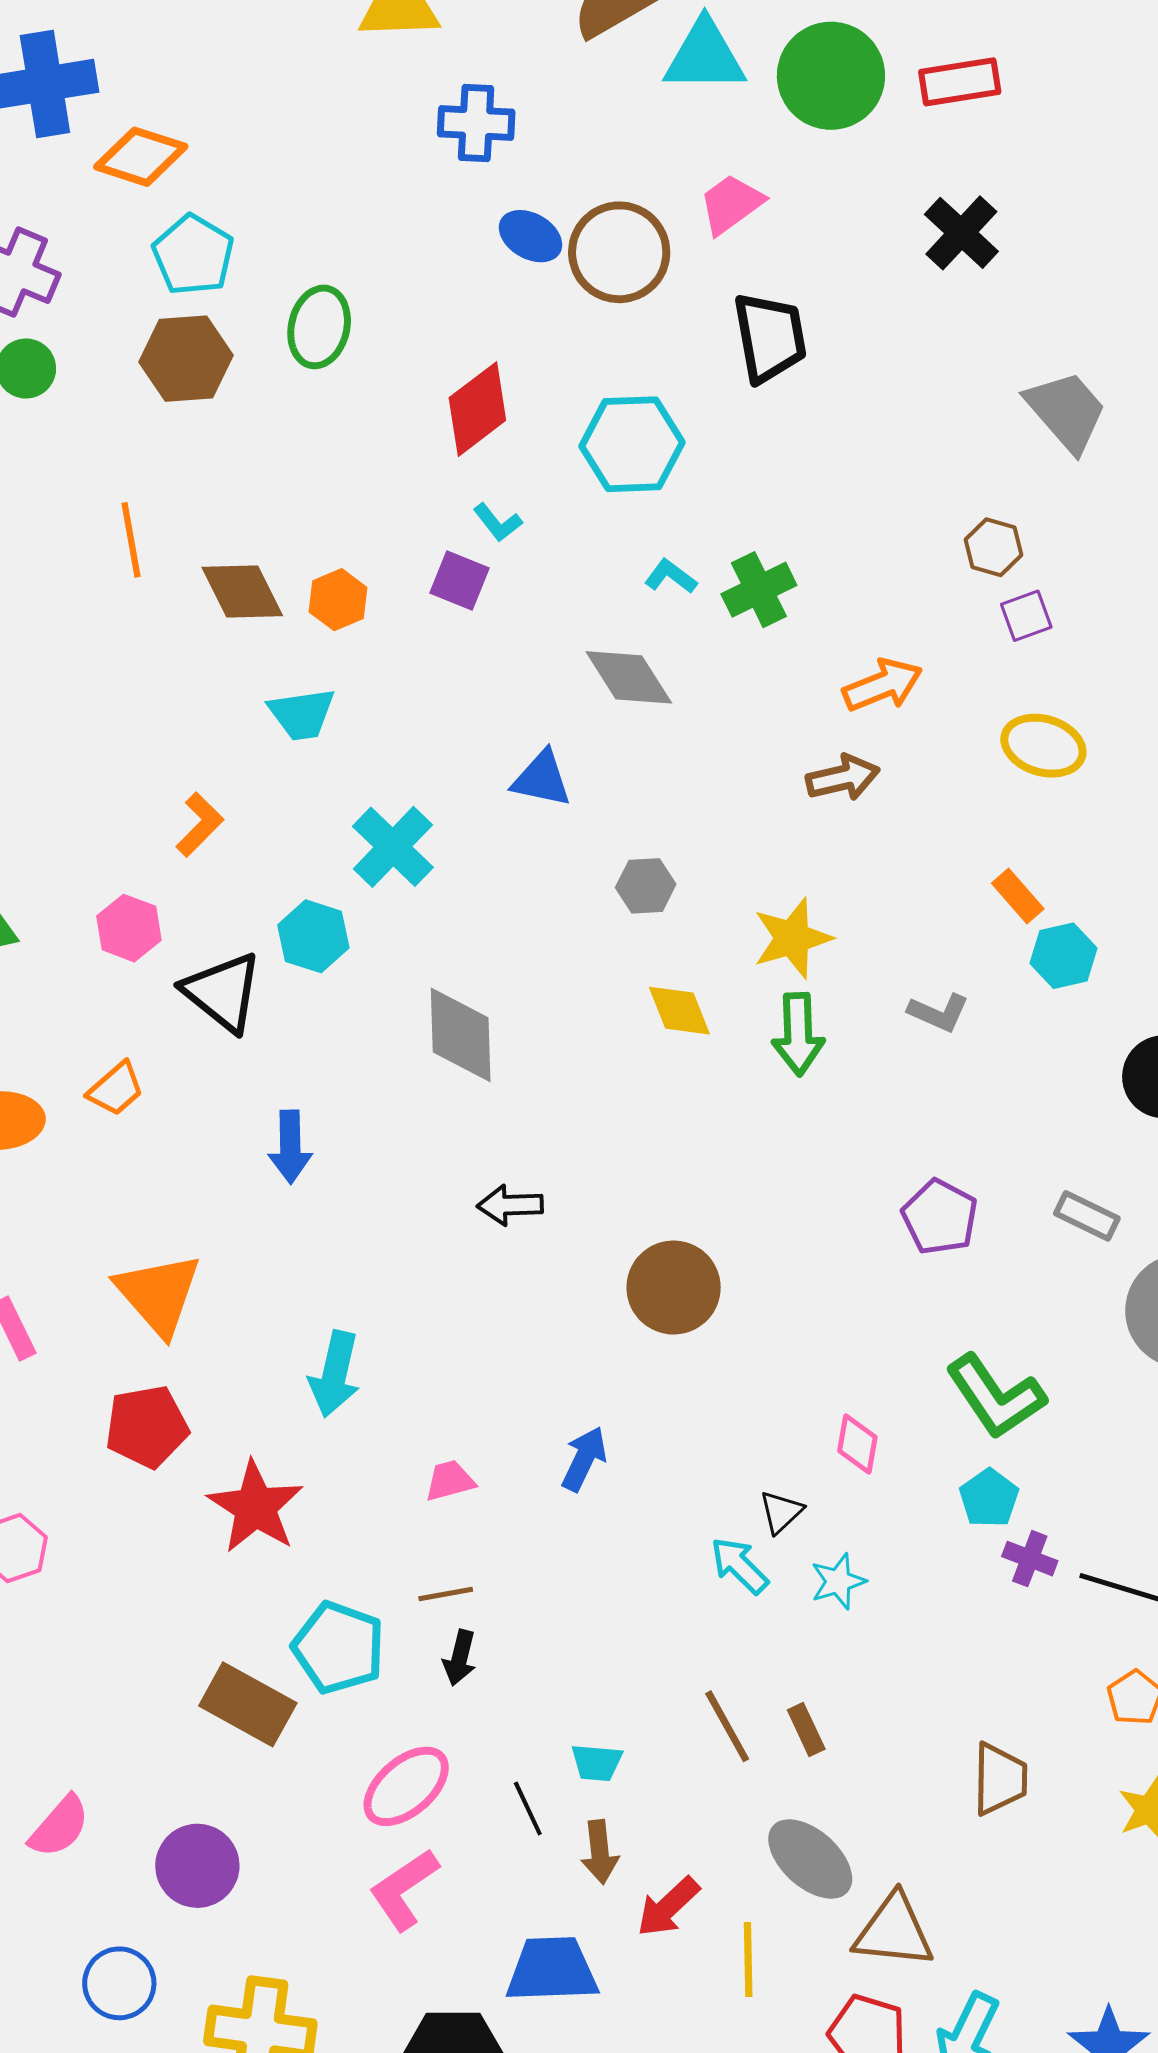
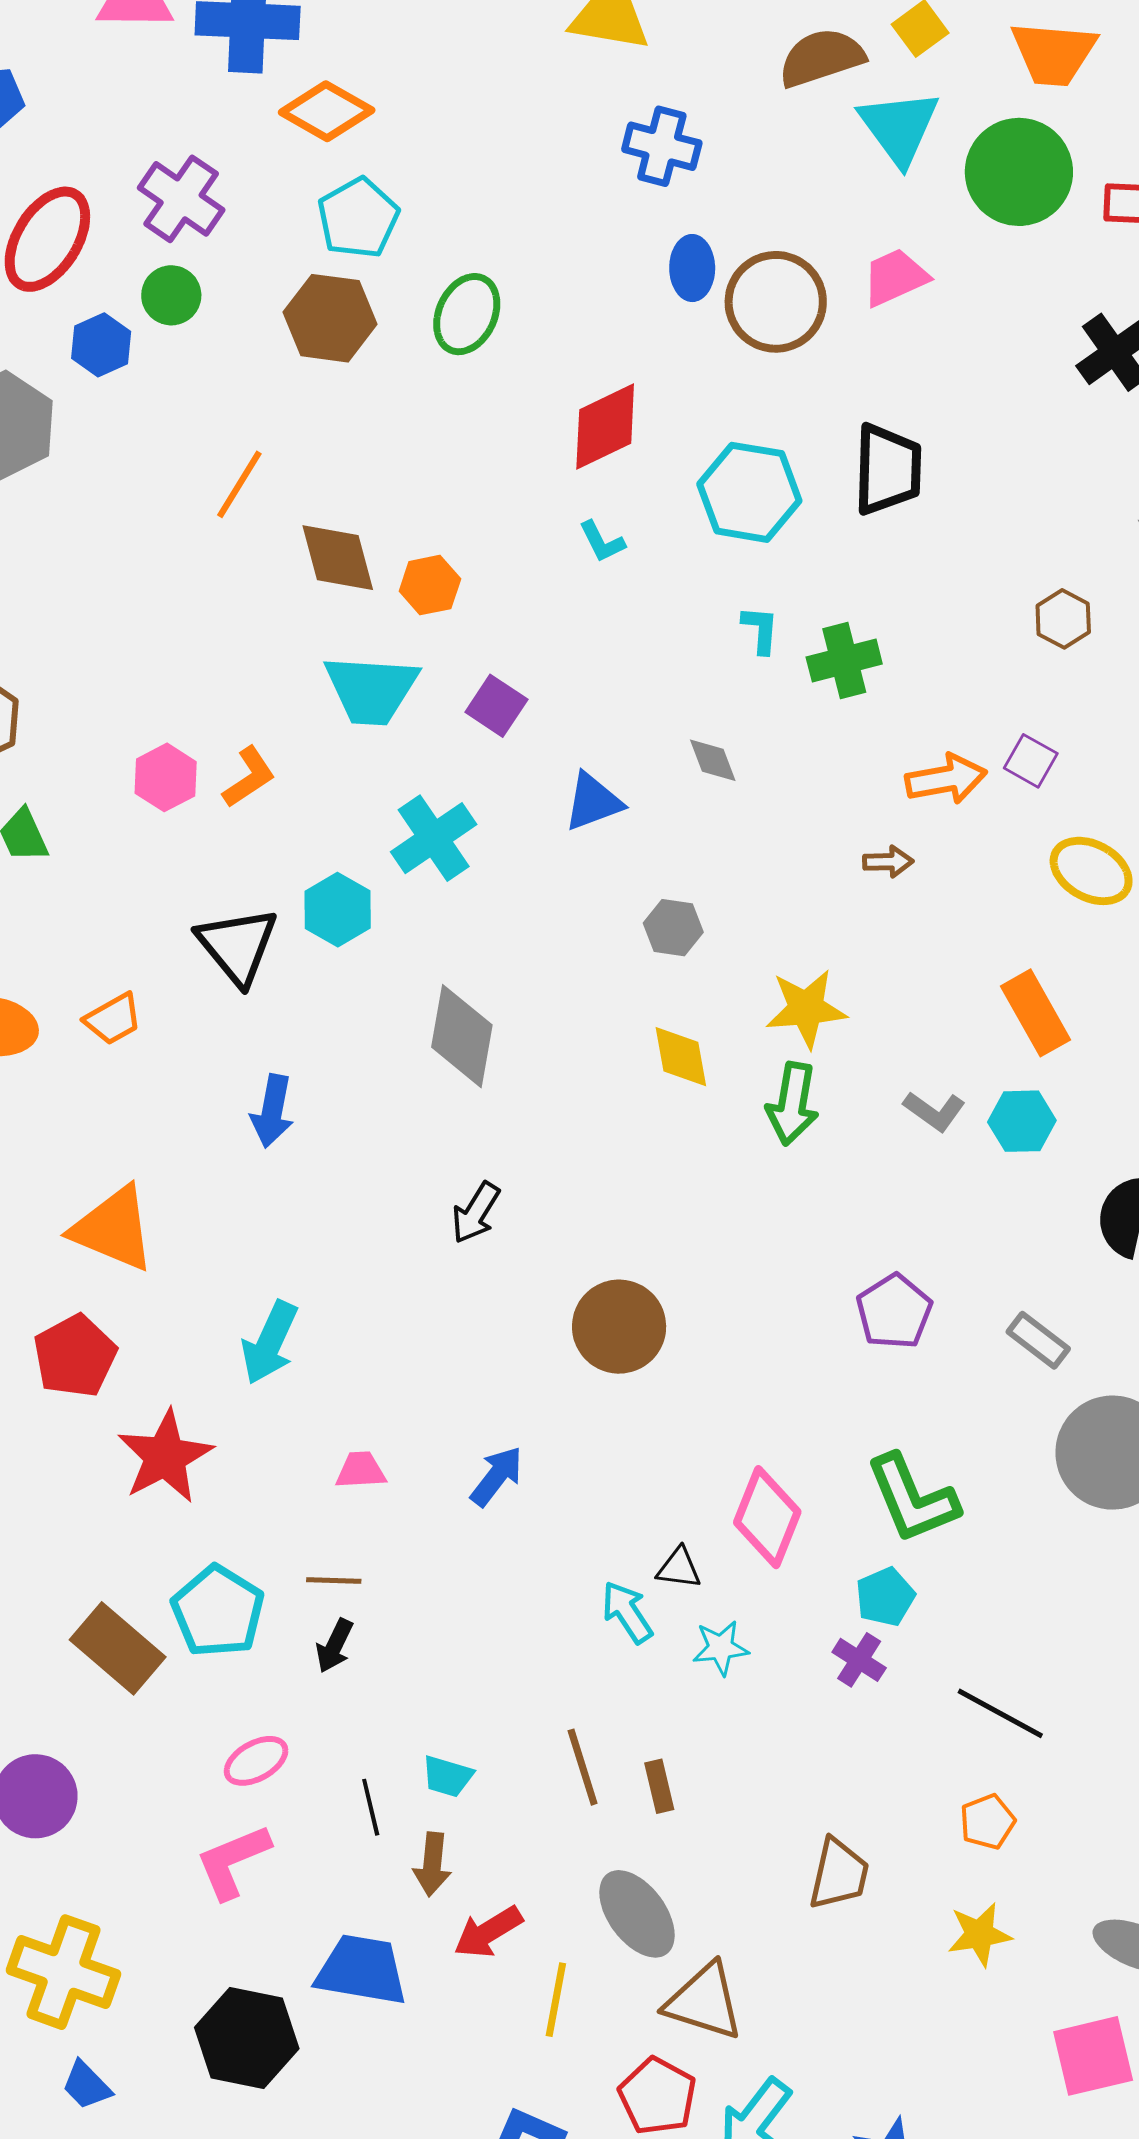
cyan triangle: (705, 56) -> (899, 127), turned 42
blue ellipse: (530, 236) -> (692, 268), turned 48
black trapezoid: (770, 337) -> (888, 469), moved
orange line: (131, 540) -> (239, 484), turned 30
brown hexagon: (994, 547) -> (1063, 619), moved
cyan L-shape: (671, 576) -> (760, 630), turned 46
purple square: (460, 581) -> (496, 706), moved
purple square: (1026, 616) -> (1031, 761), moved, turned 38
gray diamond: (629, 677) -> (713, 760), moved, size x0.6
cyan trapezoid: (302, 714) -> (371, 690), size x1.4
brown arrow: (843, 778) -> (888, 862), size x0.7
blue triangle: (542, 779) -> (593, 802), turned -44
orange rectangle: (1018, 896) -> (1036, 1013), size x1.5
pink hexagon: (129, 928) -> (166, 777), moved
cyan hexagon: (1064, 956) -> (1022, 1121), moved
black arrow: (510, 1205) -> (476, 1213), turned -68
orange triangle: (158, 1294) -> (113, 1229), turned -38
red pentagon: (147, 1427) -> (75, 1356), turned -30
pink diamond: (857, 1444) -> (767, 1517), size x1.6
black triangle: (781, 1512) -> (679, 1568), turned 39
purple cross: (1030, 1559) -> (859, 1660), moved
pink ellipse: (406, 1786) -> (256, 1761), size x0.7

